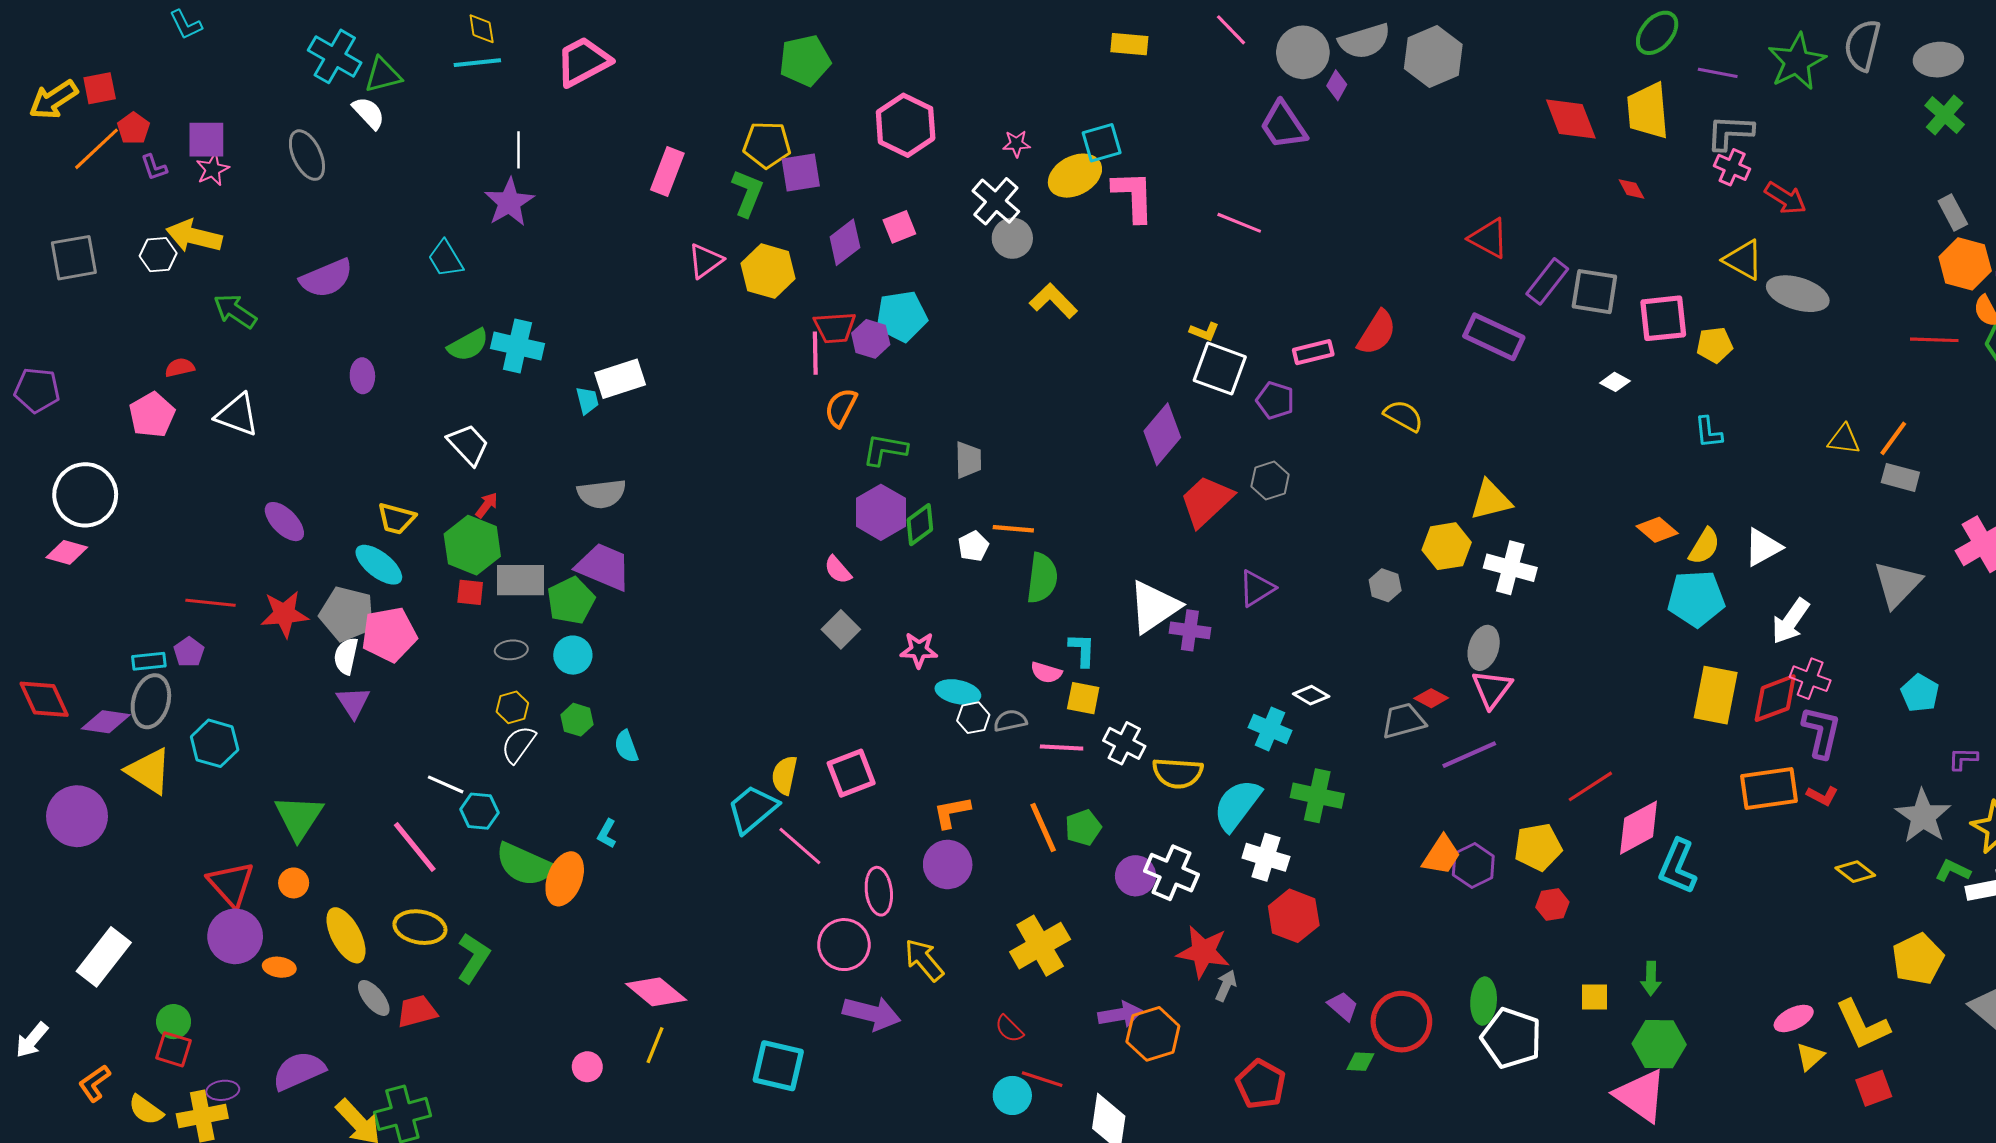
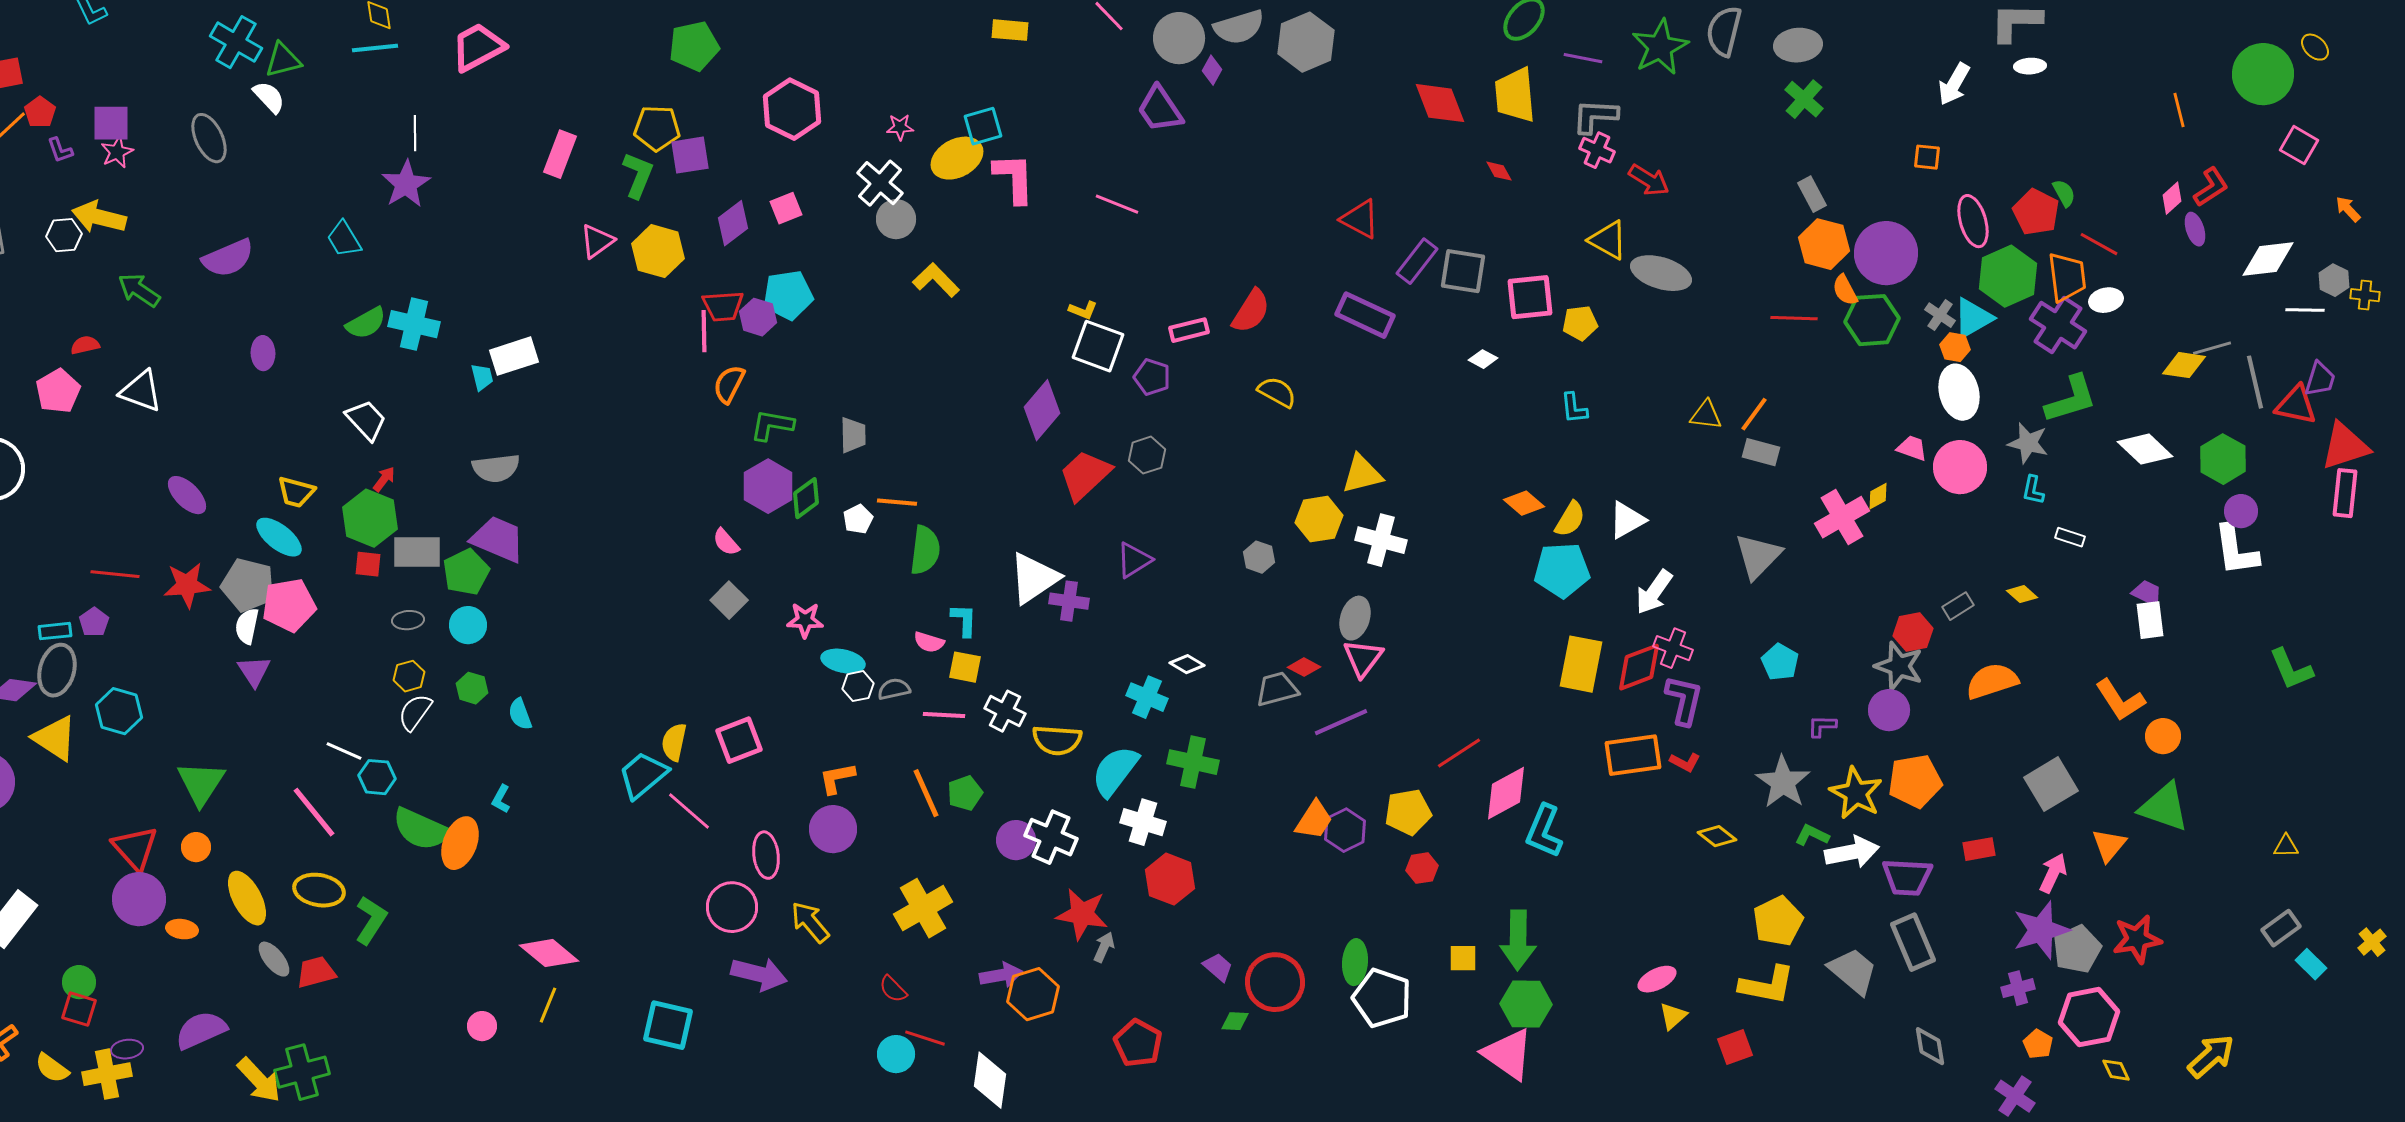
green arrow: (1651, 978) -> (1518, 940), size x1.8
yellow L-shape: (1862, 1025) -> (1767, 985), moved, turned -54

